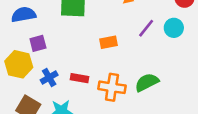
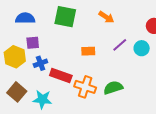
blue cross: (49, 77) -> (40, 63), moved
red rectangle: (79, 78) -> (61, 75), size x1.5

